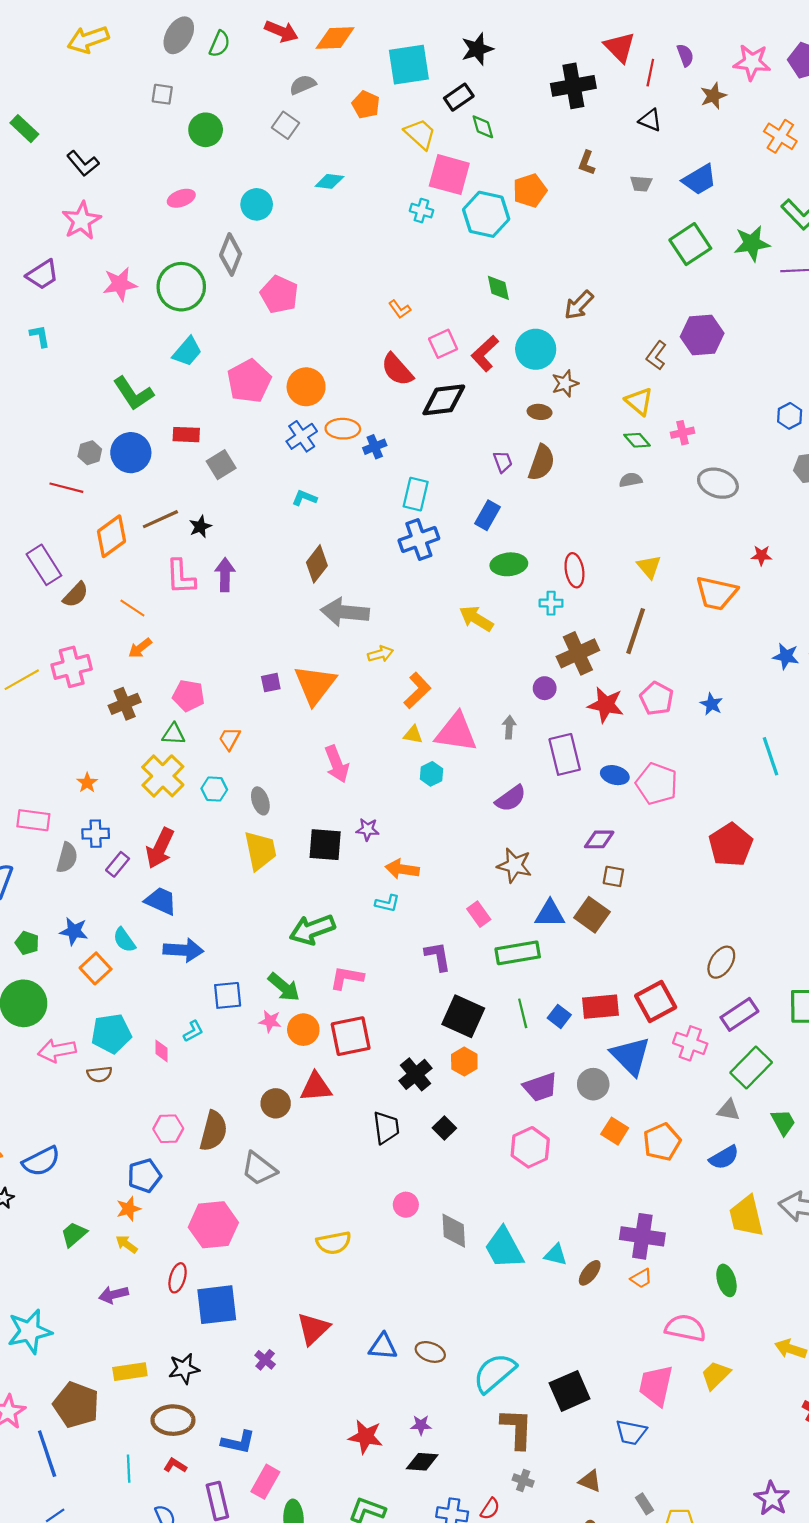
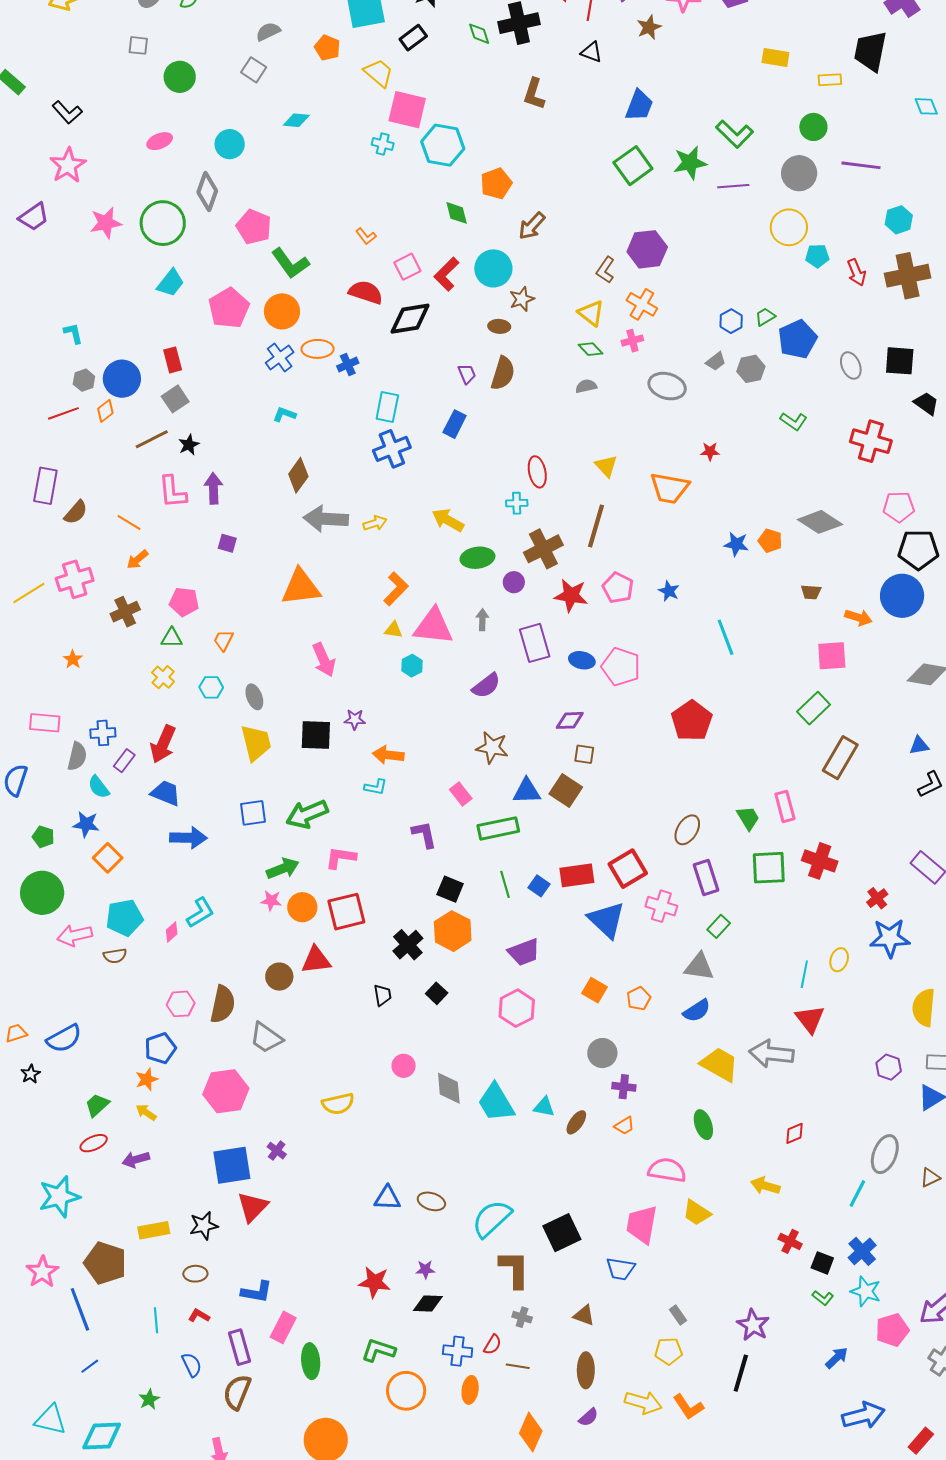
green diamond: (483, 127) -> (479, 34), moved
orange cross: (780, 136) -> (642, 304), moved
brown L-shape: (587, 163) -> (534, 94), size x1.4
blue trapezoid: (699, 180) -> (639, 105), turned -36
gray trapezoid: (641, 184) -> (716, 361), moved, turned -40
orange pentagon: (530, 191) -> (496, 183), moved
cyan L-shape: (40, 336) -> (73, 333), moved
red semicircle: (397, 370) -> (366, 292), turned 152
green L-shape: (133, 393) -> (290, 263), moved
red rectangle: (186, 435) -> (173, 360), turned 75
gray square: (221, 465) -> (175, 399), moved
red line: (66, 488) -> (63, 413), turned -32
orange diamond: (112, 536) -> (105, 411), moved, size x0.6
green ellipse: (509, 564) -> (477, 558), moved
purple rectangle: (44, 565) -> (45, 486), turned 45
yellow arrow: (380, 654) -> (375, 523), moved
purple square: (271, 683) -> (227, 543), moved, turned 30
orange triangle: (315, 685) -> (301, 587), turned 48
yellow cross: (163, 776) -> (163, 677), size x0.6
orange star: (87, 783) -> (73, 659), moved
cyan semicircle: (124, 940) -> (99, 787), moved
green arrow: (284, 987) -> (283, 868), turned -60
blue square: (228, 995) -> (253, 813), moved
purple rectangle: (739, 1014) -> (706, 878), turned -72
black square: (463, 1016) -> (450, 889), size x0.7
cyan L-shape: (193, 1031) -> (200, 913), size x1.5
pink diamond: (161, 1051) -> (172, 932), turned 50
orange hexagon: (464, 1062) -> (453, 931), size x1.5
green rectangle: (751, 1067) -> (719, 926), size x0.6
gray circle: (593, 1084) -> (602, 1053), moved
gray triangle: (728, 1110) -> (699, 967), size x1.4
green trapezoid: (783, 1122) -> (748, 818), moved
black trapezoid: (386, 1128) -> (383, 995), size x0.7
orange pentagon: (662, 1142) -> (639, 999), size x0.7
yellow trapezoid: (746, 1216) -> (720, 1064), turned 135
purple cross: (642, 1236) -> (624, 1087), size x0.6
red ellipse: (178, 1278) -> (94, 1143), moved, turned 52
red triangle: (313, 1329) -> (252, 1207), moved
purple cross: (265, 1360) -> (277, 1151), moved
yellow trapezoid: (716, 1375) -> (697, 1213), turned -100
brown ellipse: (173, 1420) -> (195, 1274), size x0.6
gray rectangle: (644, 1504) -> (678, 1315), moved

